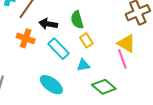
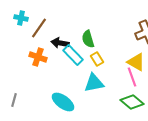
cyan rectangle: (59, 49) -> (73, 55), moved
cyan triangle: (83, 65) -> (94, 83), size x1.5
green diamond: (104, 87) -> (132, 102), moved

